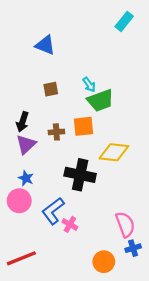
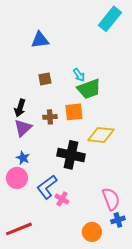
cyan rectangle: (124, 21) -> (110, 19), size x1.4
blue triangle: (45, 45) -> (40, 40), turned -30

